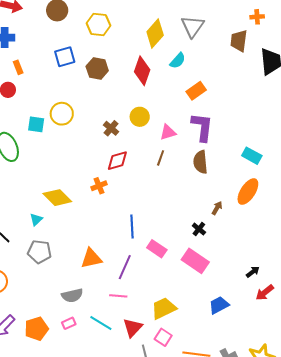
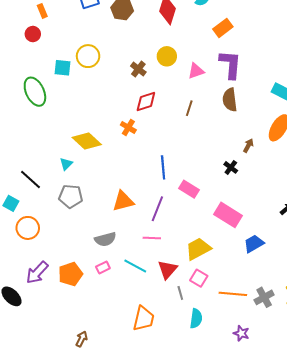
brown line: (161, 158) -> (189, 108), moved
orange cross: (99, 186) -> (128, 127), turned -35
pink rectangle: (195, 261) -> (228, 215), moved

